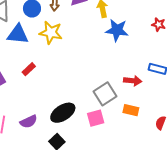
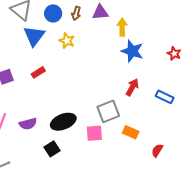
yellow star: (51, 33) -> (67, 41), size x0.7
blue triangle: (18, 34) -> (34, 36), turned 50
red arrow: (133, 81) -> (132, 87), moved, turned -78

